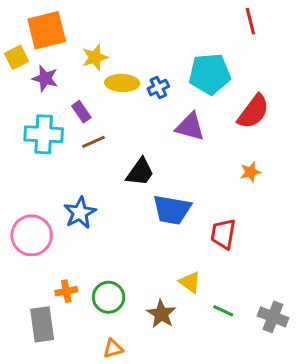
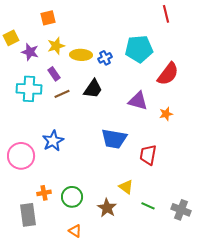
orange square: (47, 30) -> (48, 18), moved, size x0.6
yellow star: (95, 57) -> (56, 46), moved
purple triangle: (190, 127) -> (138, 101), moved
black trapezoid: (140, 172) -> (93, 89), moved
orange triangle: (113, 349) -> (75, 231), turned 48

